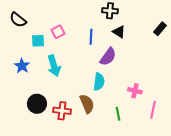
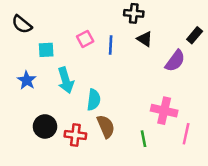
pink square: (58, 32) -> (85, 39), moved
purple semicircle: (108, 57) -> (175, 61), moved
cyan semicircle: (99, 82) -> (94, 100), moved
pink cross: (135, 91) -> (164, 111), size x1.5

